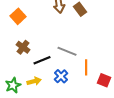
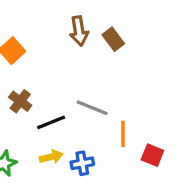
blue cross: (61, 76) -> (82, 163), moved, turned 32
yellow arrow: (34, 81) -> (51, 157), moved

